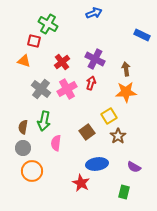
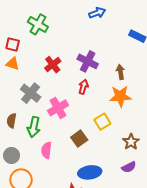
blue arrow: (94, 13) -> (97, 13), moved
red square: (34, 41) -> (13, 45), moved
pink cross: (67, 89) -> (58, 108), moved
brown semicircle: (23, 127) -> (12, 121), moved
brown star: (118, 136) -> (131, 142), moved
purple semicircle: (134, 167) -> (129, 167), moved, turned -56

